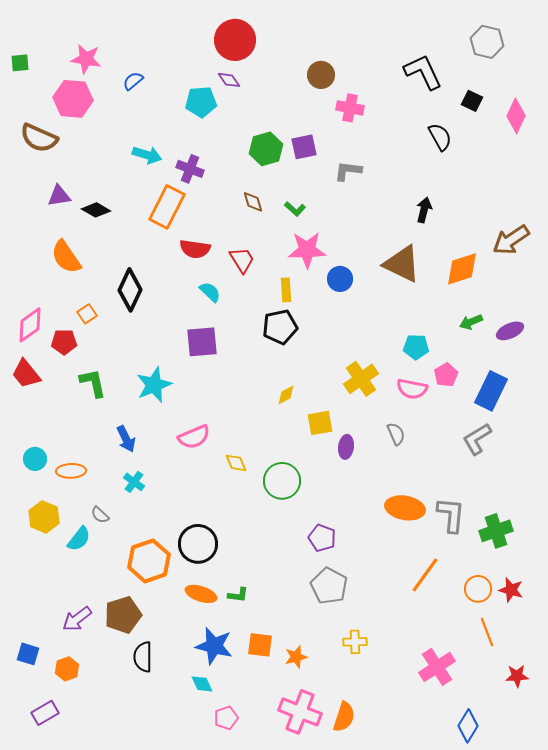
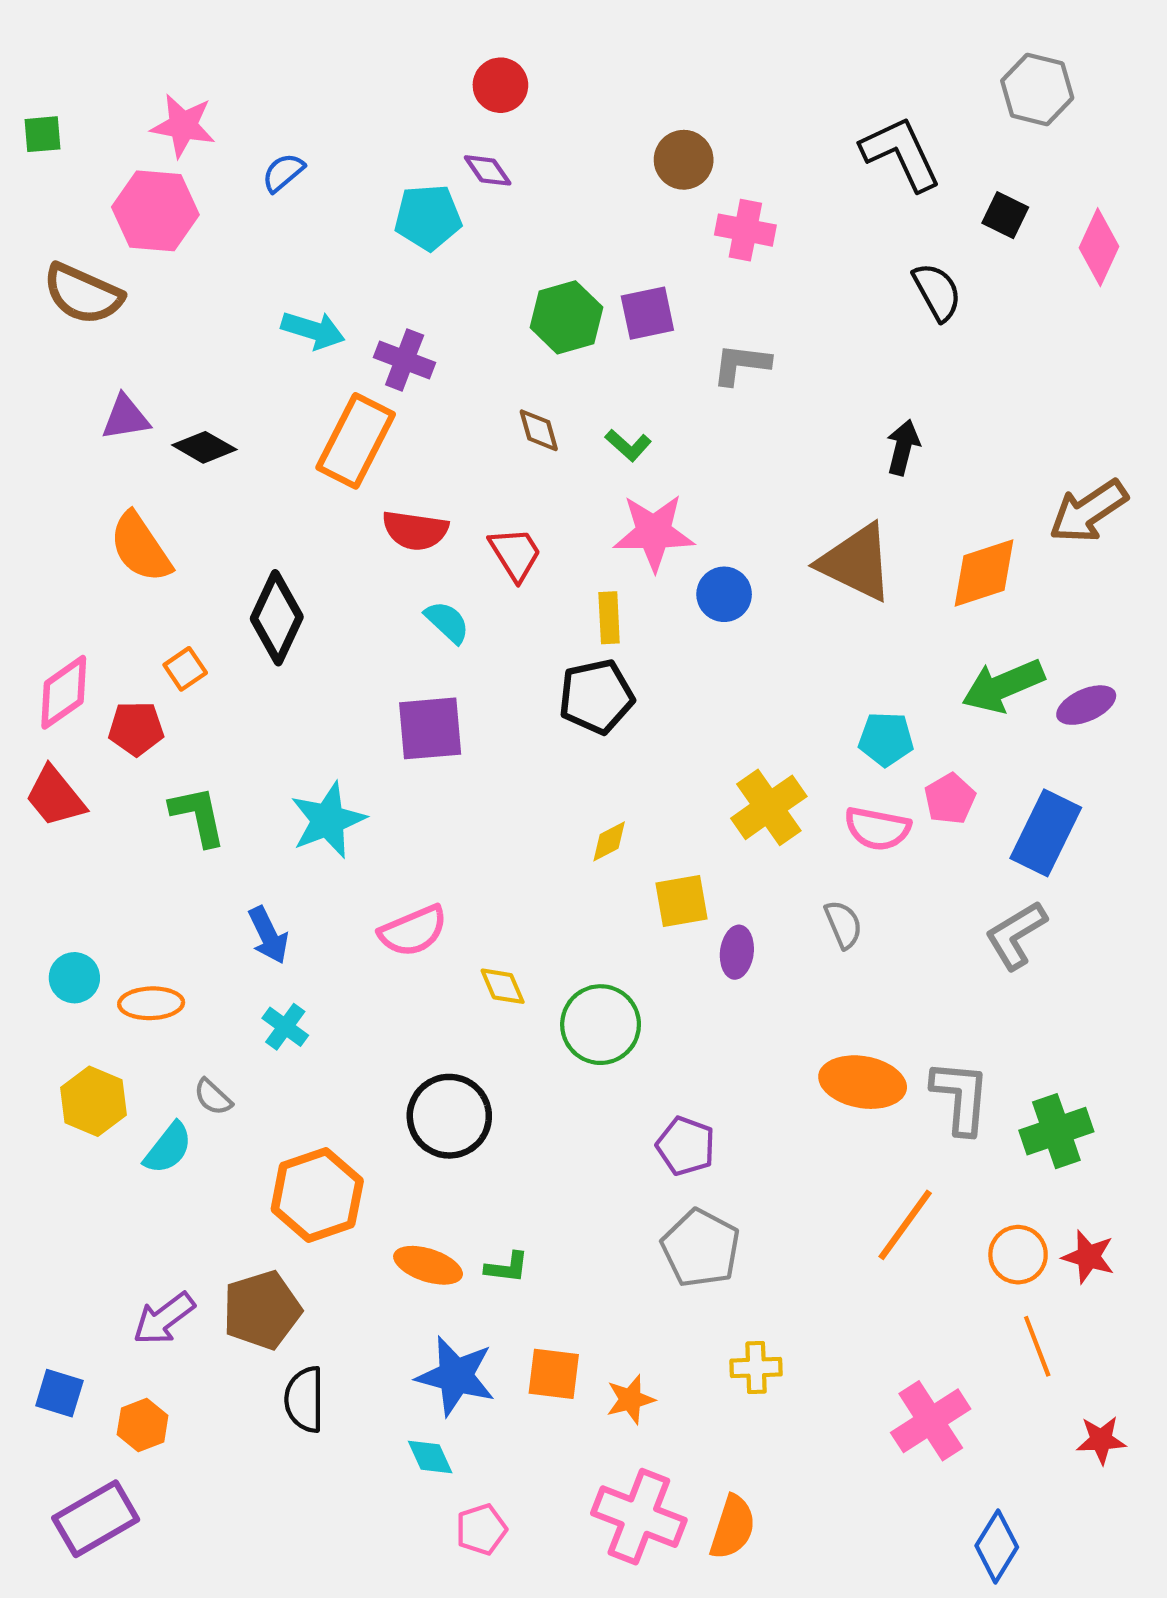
red circle: (235, 40) -> (500, 85), size x0.6
green arrow: (471, 322) -> (1003, 686), size x1.6
black circle: (198, 544) -> (449, 1116), moved
purple rectangle: (45, 713) -> (96, 1519), size x1.4

